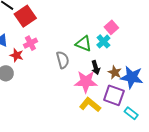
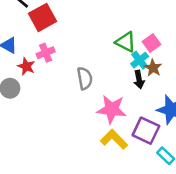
green triangle: (83, 44) -> (126, 42), moved
black arrow: (96, 68) -> (139, 79), moved
brown star: (115, 72) -> (153, 68), moved

